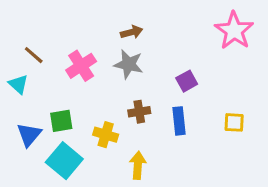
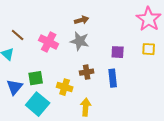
pink cross: (81, 66) -> (49, 42), turned -30
purple square: (187, 81) -> (118, 52), turned 32
yellow square: (234, 122) -> (149, 49), moved

